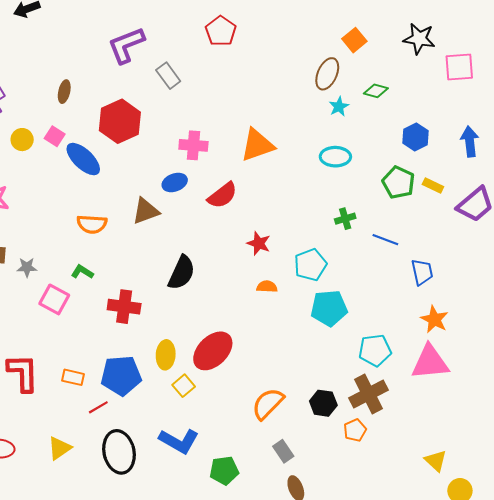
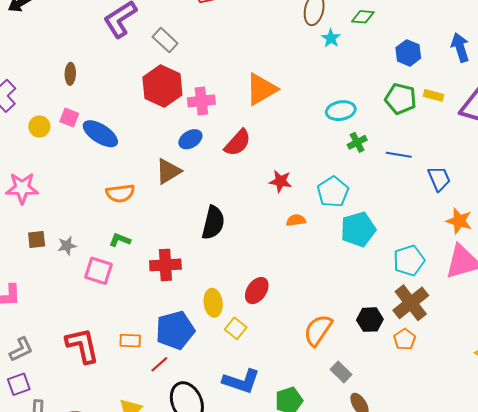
red hexagon: (120, 121) -> (162, 86), moved
cyan ellipse: (335, 157) -> (341, 111), moved
red ellipse: (213, 351) -> (257, 291), size x0.7

